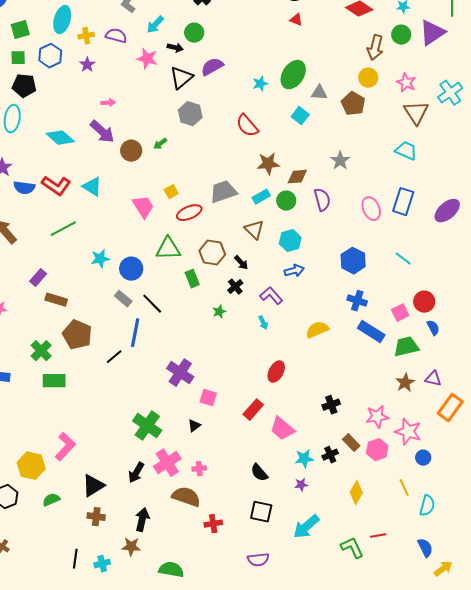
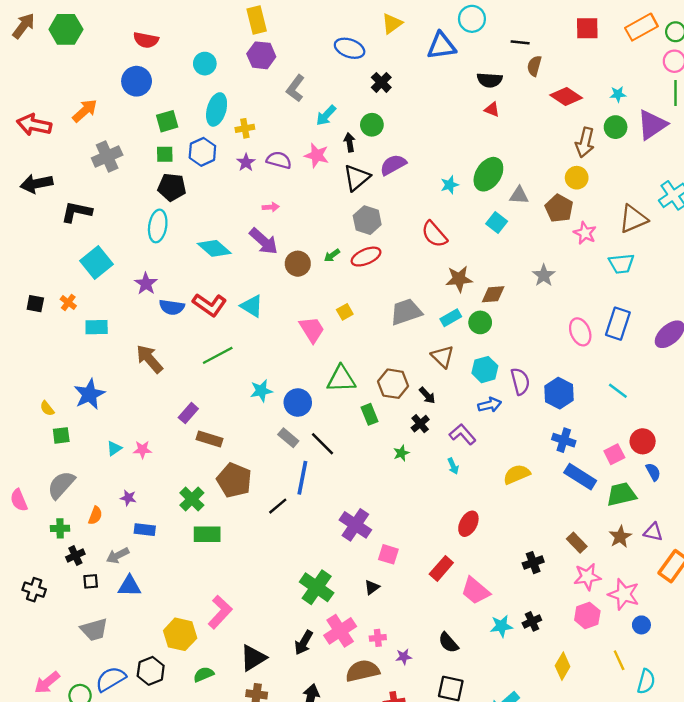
purple semicircle: (116, 36) -> (279, 160), moved
black arrow: (175, 48) -> (350, 142), turned -112
pink star: (406, 83) -> (585, 233), moved
brown triangle: (416, 113) -> (633, 219), turned 40
cyan trapezoid: (406, 151) -> (621, 264), turned 150
purple semicircle: (322, 200) -> (520, 381), moved
red ellipse: (189, 213) -> (366, 257), moved
brown rectangle: (351, 443) -> (577, 543), moved
purple star: (301, 485) -> (404, 657), moved
brown semicircle: (186, 497) -> (362, 671), turned -32

